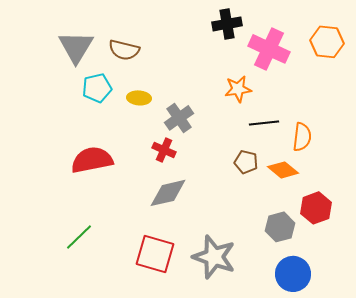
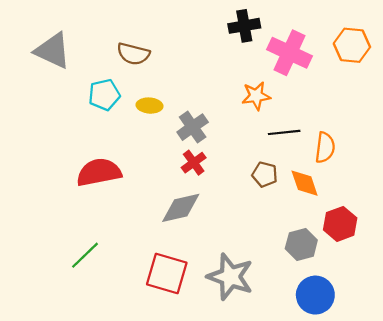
gray triangle: (76, 47) -> (53, 51), moved, turned -36
red cross: (164, 150) -> (194, 163), moved, turned 30
orange diamond: (283, 170) -> (305, 183), turned 32

